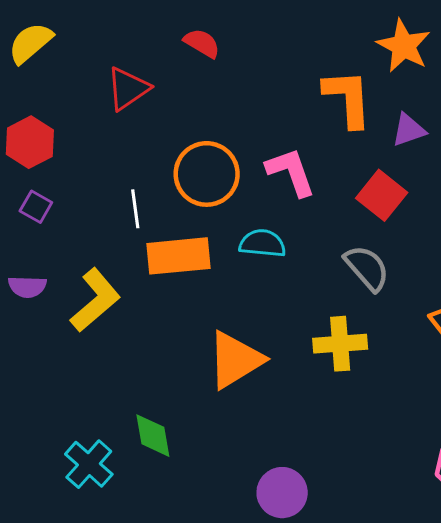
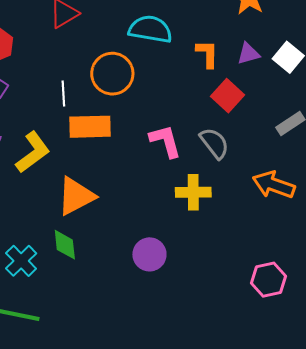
orange L-shape: (348, 98) -> (207, 54), moved, size x0.7
pink L-shape: (291, 172) -> (165, 141), moved
cyan semicircle: (262, 243) -> (150, 29), moved, size x1.4
orange triangle: (235, 360) -> (76, 196), moved
purple circle: (282, 493) -> (149, 254), moved

